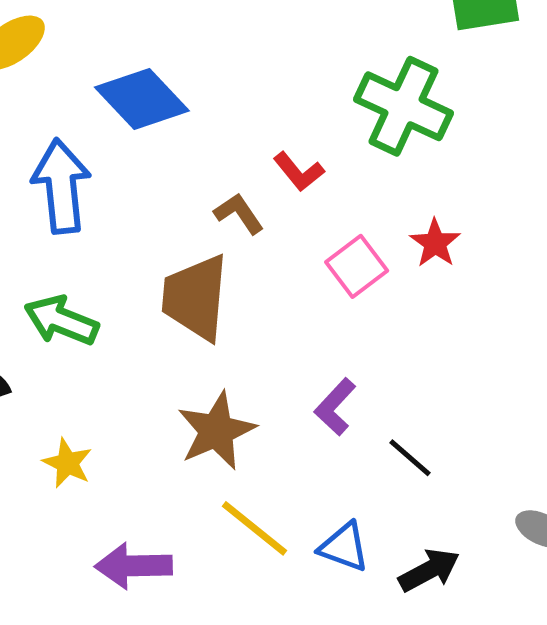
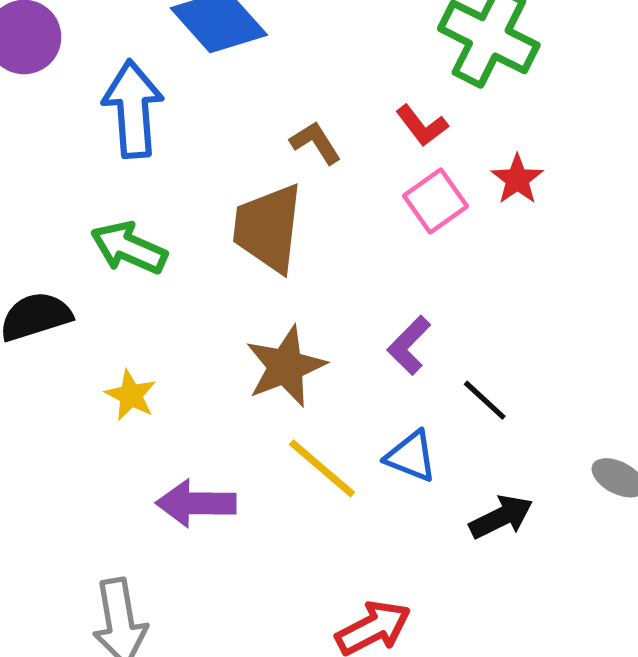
red L-shape: (299, 172) -> (422, 126), moved
blue triangle: (344, 547) -> (411, 456), moved

